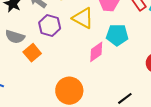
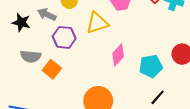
yellow triangle: (83, 18) -> (97, 23), turned -35
cyan pentagon: (117, 35) -> (151, 66), moved

